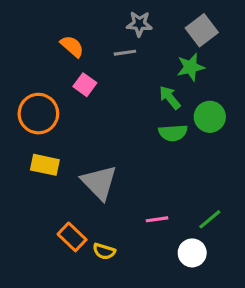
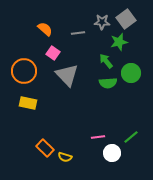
gray star: (139, 24) -> (102, 22), moved
gray triangle: (99, 182) -> (67, 75), moved
white circle: (192, 253) -> (112, 153), moved

